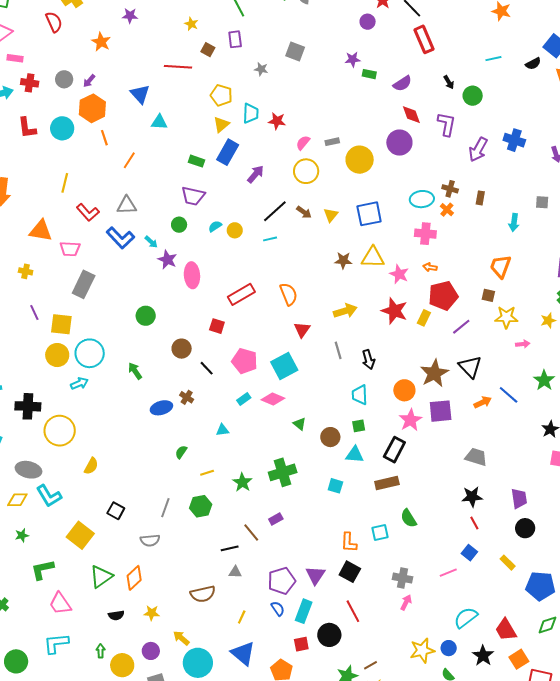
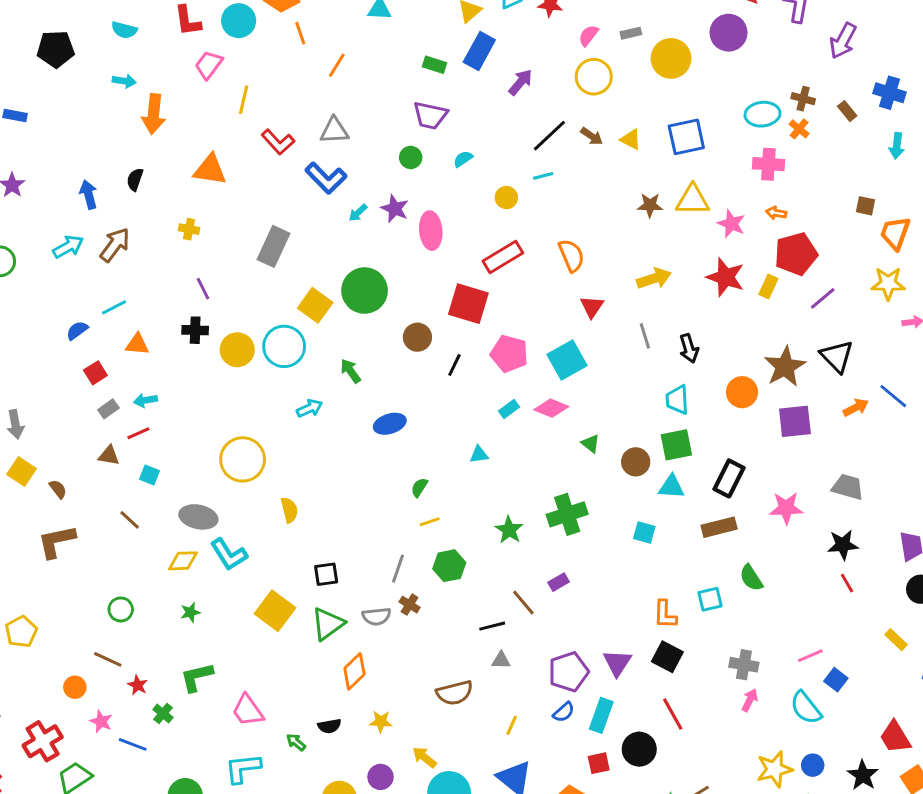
blue cross: (514, 140) -> (890, 93), moved
brown rectangle: (480, 198) -> (847, 111), turned -48
yellow triangle: (331, 215) -> (631, 140), turned -42
yellow circle: (235, 230) -> (506, 198), moved
cyan arrow: (151, 242) -> (358, 213), moved, turned 96
pink trapezoid: (70, 249) -> (209, 65), moved, turned 125
orange trapezoid: (500, 266) -> (895, 233), moved
brown square: (488, 295) -> (865, 206), moved
green circle: (146, 316) -> (365, 291), size x1.6
yellow square: (61, 324) -> (315, 305), moved, turned 30
red square: (217, 326) -> (468, 304), size x1.8
black line: (207, 368) -> (454, 365), turned 70
cyan arrow: (79, 383) -> (309, 408), moved
brown cross: (187, 397) -> (410, 605), moved
black cross: (28, 406) -> (195, 330), moved, size x0.7
pink star: (410, 420) -> (786, 508), moved, turned 30
green square: (359, 426) -> (676, 445), size x1.6
yellow semicircle: (91, 466) -> (289, 510), turned -42
yellow line: (207, 473) -> (430, 522), moved
black square: (116, 511) -> (326, 574), turned -36
blue square: (469, 553) -> (836, 680), moved
green L-shape: (42, 570) -> (197, 677), moved
green triangle: (101, 577) -> (328, 624), moved
blue semicircle: (278, 609) -> (564, 712), turned 84
cyan semicircle: (466, 618) -> (806, 708), moved, turned -90
green arrow: (101, 651) -> (296, 742), moved, turned -48

